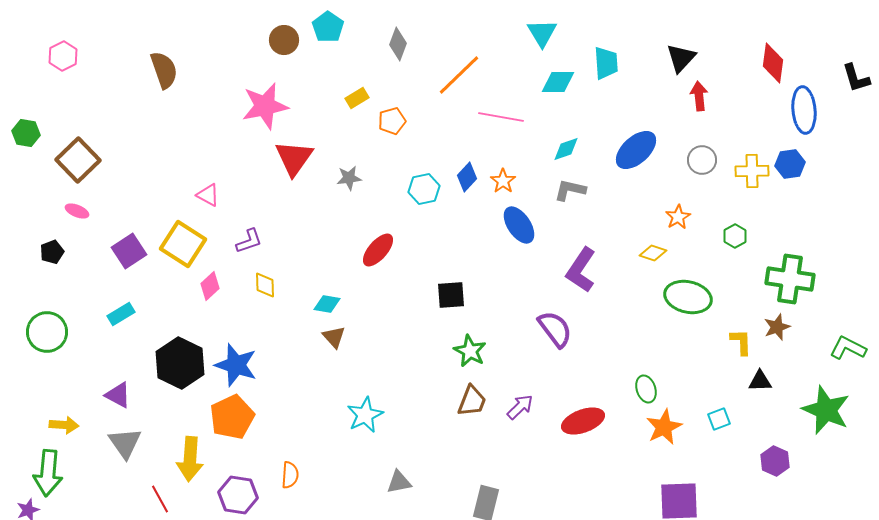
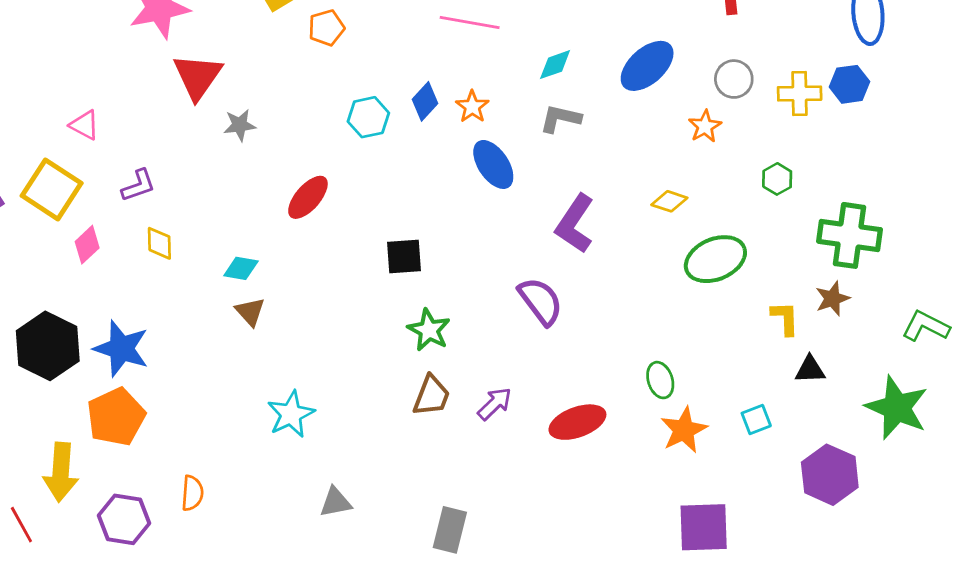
gray star: (349, 178) -> (240, 125), moved
orange star: (678, 217) -> (705, 126), moved
green ellipse: (688, 297) -> (715, 259), turned -36
purple hexagon: (775, 461) -> (830, 475), size x1.5

